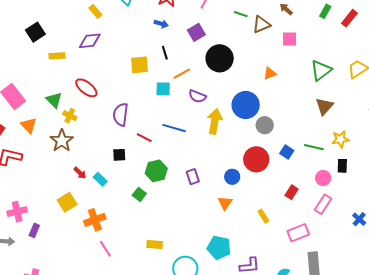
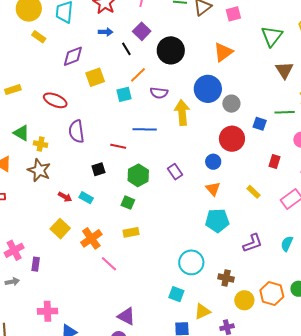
purple diamond: (90, 41) -> (73, 56), moved
black line: (165, 53) -> (126, 49), moved
orange triangle: (270, 73) -> (223, 52), size x1.5
red ellipse: (86, 88) -> (55, 100), moved
purple semicircle: (121, 115) -> (76, 131), moved
yellow rectangle: (155, 244) -> (131, 232), moved
cyan pentagon: (219, 248) -> (217, 221), moved

